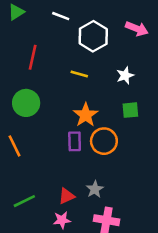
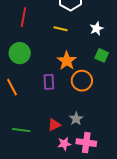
green square: (130, 110) -> (102, 55), turned 32
purple rectangle: (75, 141) -> (49, 82), moved
green line: (24, 201) -> (21, 130), turned 36
pink star: (62, 220) -> (64, 144), moved

